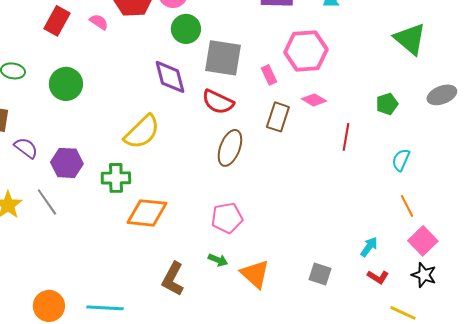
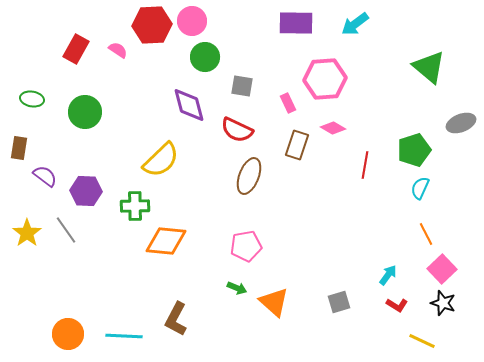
gray square: (223, 58) -> (242, 86), size x0.6
green pentagon: (387, 104) -> (414, 150), moved, size x1.5
gray square: (320, 274) -> (339, 302), turned -35
brown L-shape: (173, 279) -> (176, 319), moved

